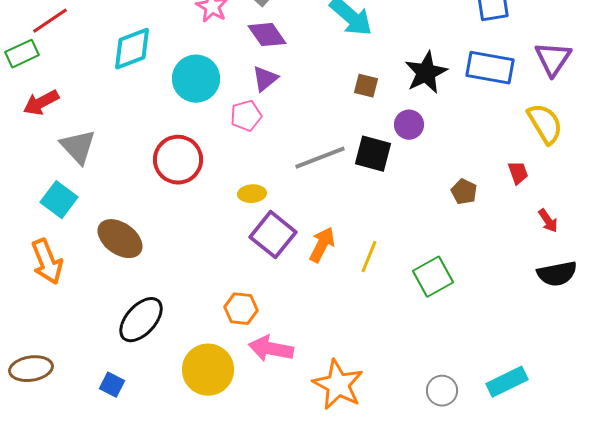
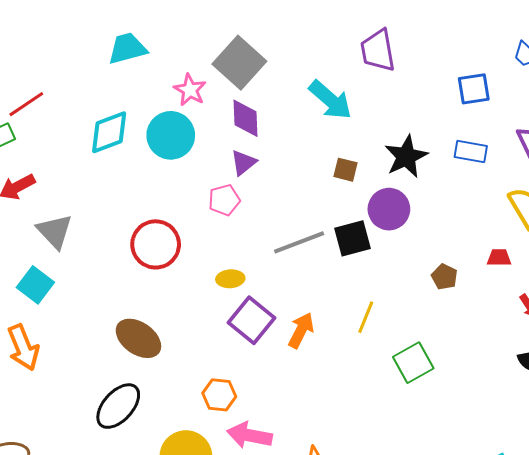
purple diamond: (267, 35) -> (245, 118), turned 33
blue rectangle: (490, 68) -> (471, 152), size x0.7
cyan circle: (196, 79) -> (171, 135), moved
purple circle: (409, 125) -> (389, 209), size x1.4
black square: (373, 154) -> (353, 238), turned -30
red trapezoid: (518, 173) -> (499, 258), turned -70
brown ellipse: (120, 239) -> (138, 338), moved
yellow line: (369, 257) -> (366, 317), moved

